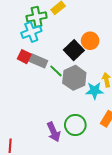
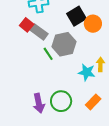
black square: (74, 50) -> (77, 16), moved
green line: (56, 71) -> (48, 54), moved
gray hexagon: (74, 78) -> (64, 44), moved

